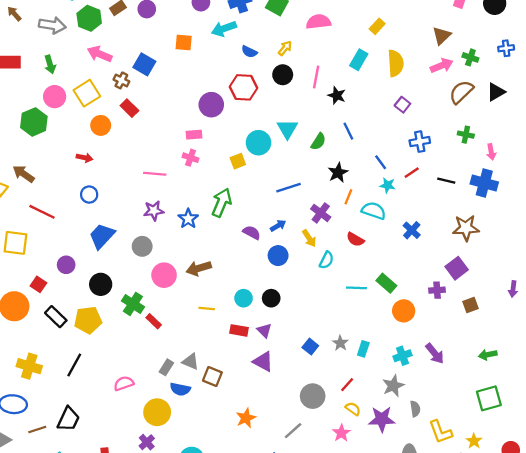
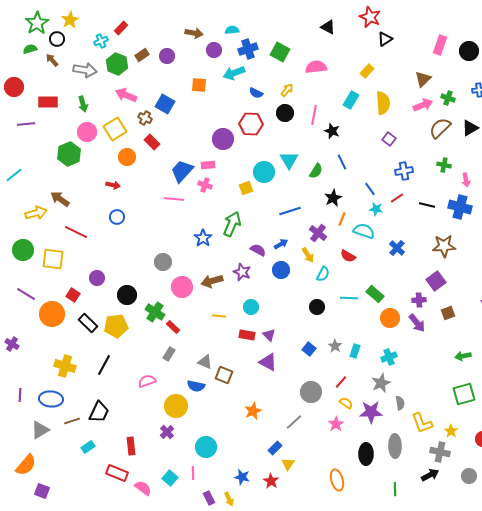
purple star: (154, 211) -> (242, 272), moved, turned 30
blue trapezoid: (102, 236) -> (182, 171), moved
black circle: (271, 298) -> (317, 307), moved
purple arrow: (435, 353) -> (417, 323), moved
gray rectangle: (166, 367) -> (169, 354), moved

